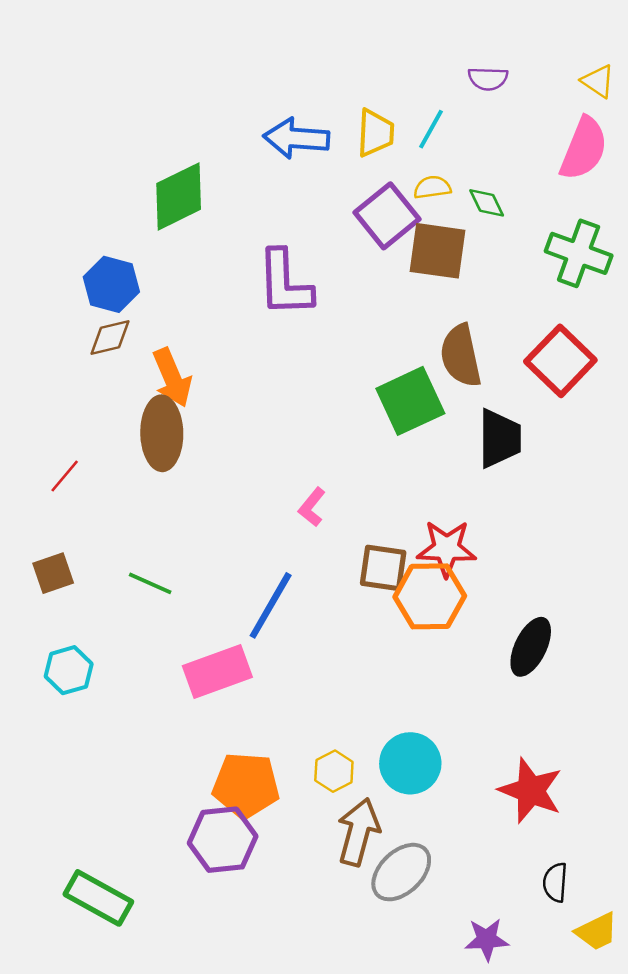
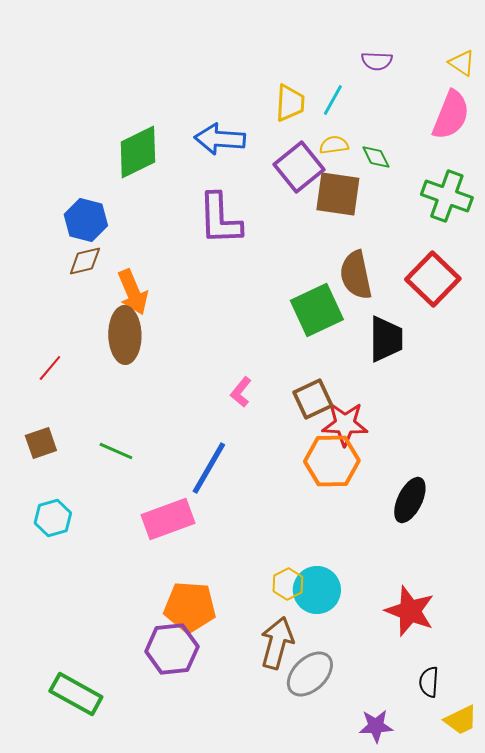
blue arrow: (296, 138) -> (220, 139), moved
brown square: (383, 568) -> (313, 399), moved, turned -33
yellow hexagon: (334, 771) -> (288, 584), moved

